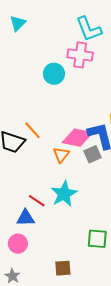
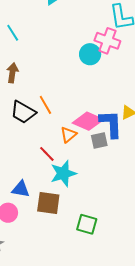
cyan circle: (54, 74) -> (90, 54), moved
red line: (37, 201) -> (47, 154), moved
brown square: (63, 268) -> (48, 203), moved, size x1.4

